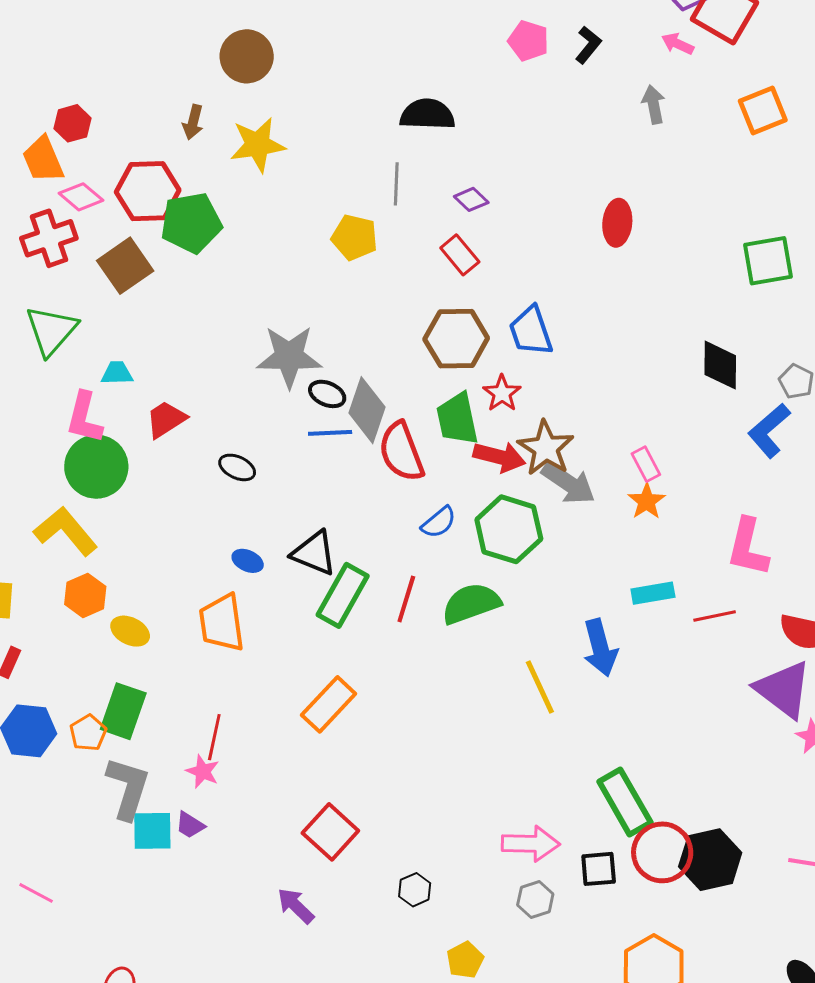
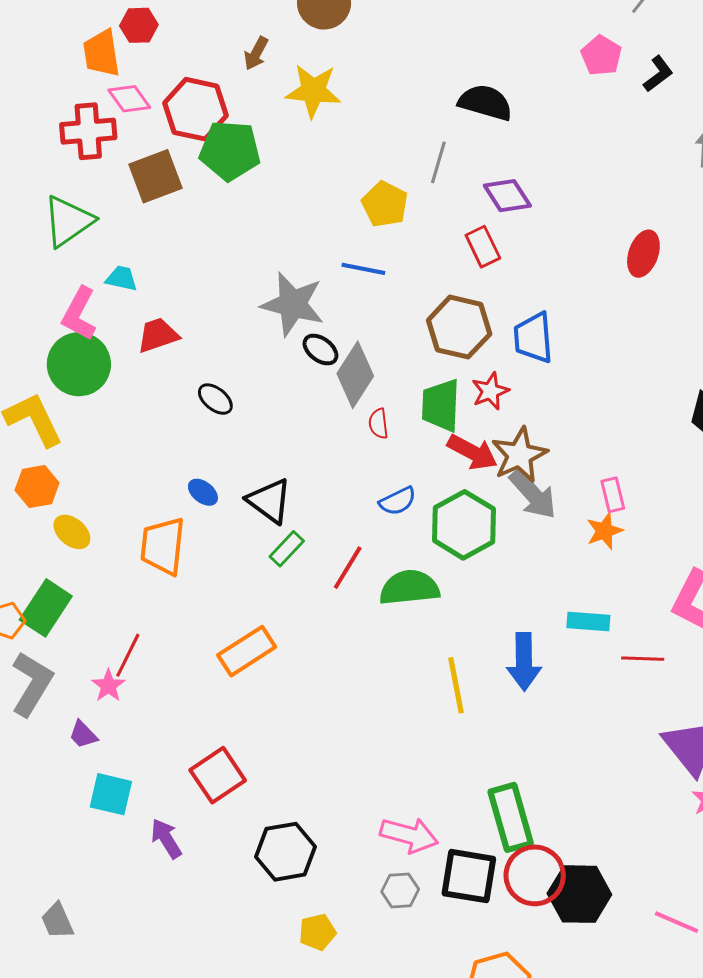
purple diamond: (471, 199) -> (507, 196), size x1.4
blue line: (330, 433) -> (363, 269), moved
red semicircle: (401, 452) -> (379, 424), size x0.5
green rectangle: (343, 595) -> (287, 549), size x0.6
cyan square: (152, 831) -> (111, 794), moved
black square: (599, 869) -> (469, 876), size x1.5
black hexagon: (415, 890) -> (285, 852), size x1.8

